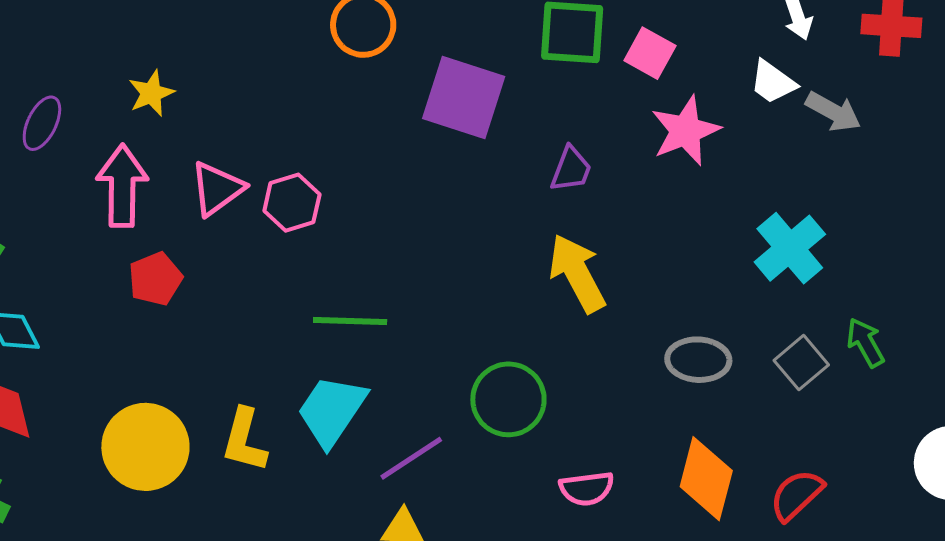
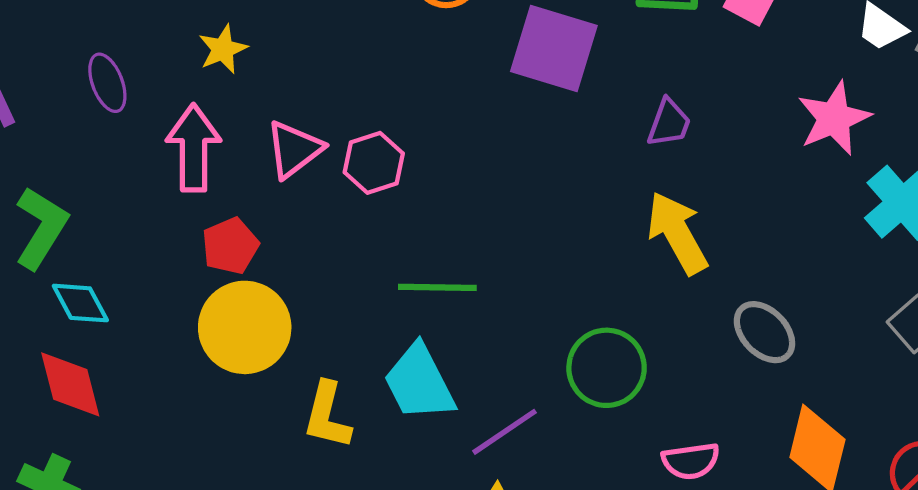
purple ellipse: (42, 123) -> (107, 83), turned -46
pink star: (685, 131) -> (834, 118), moved
gray ellipse: (698, 360) -> (764, 332), moved, turned 44
cyan trapezoid: (332, 411) -> (419, 383), turned -60
yellow circle: (145, 447) -> (245, 327), moved

